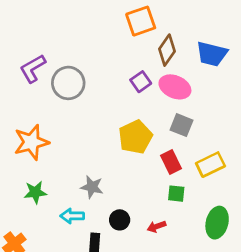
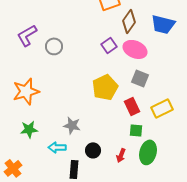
gray circle: (68, 83) -> (54, 46), size x0.7
green ellipse: (217, 223) -> (148, 152), moved
red arrow: (156, 227) -> (121, 155), turned -48

